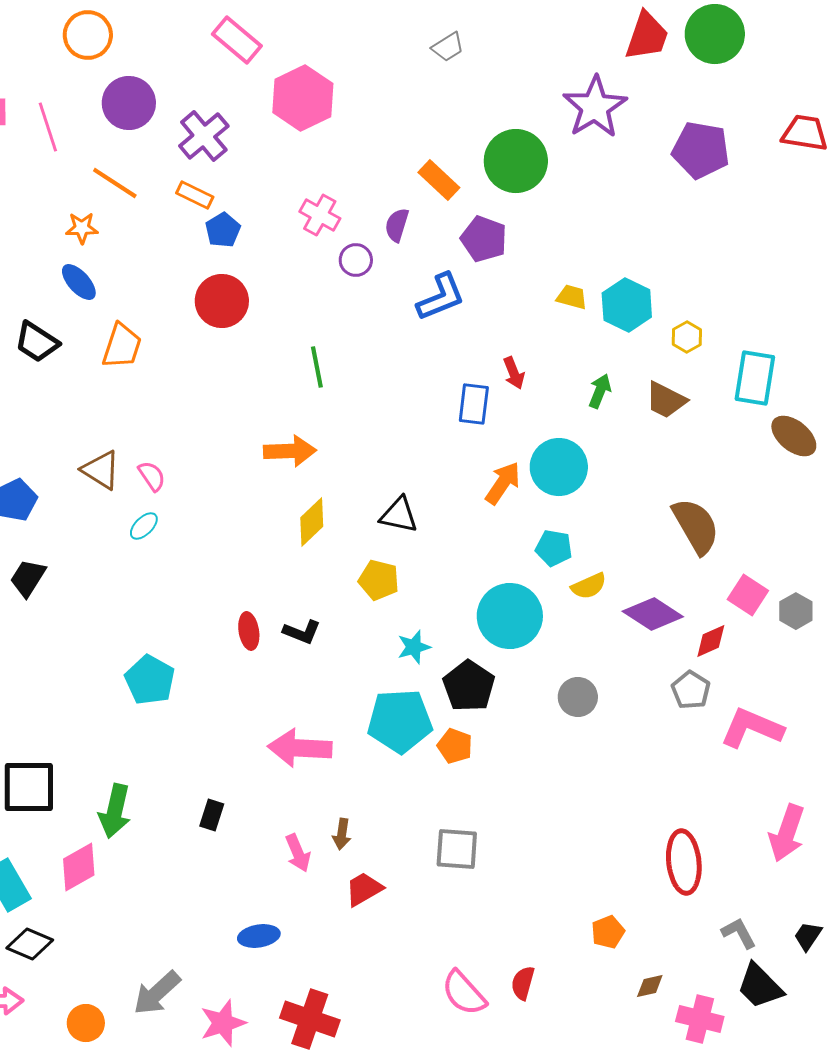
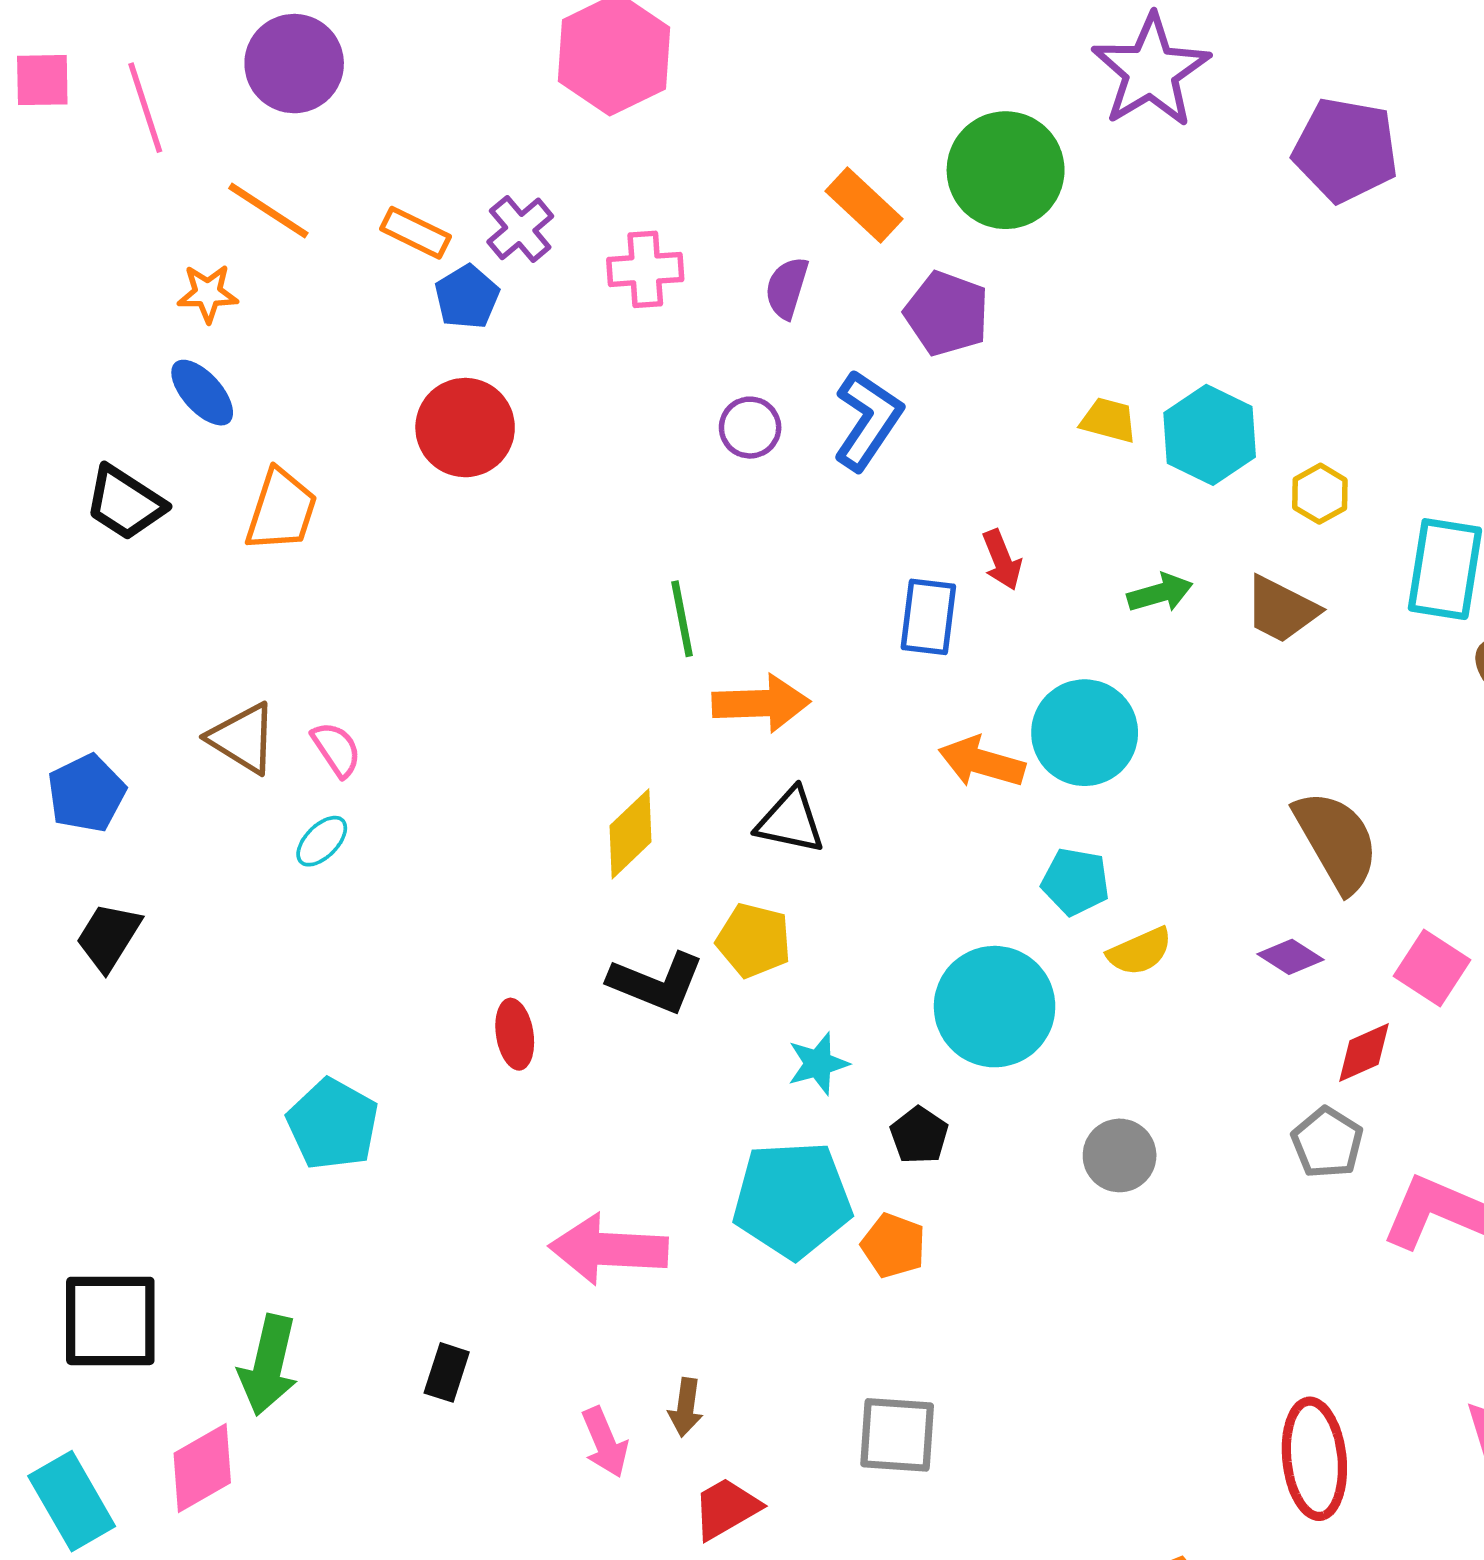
purple cross: (204, 136) -> (520, 229), moved, size x0.7
pink cross: (320, 215) -> (645, 269), turned -33
purple circle: (356, 260) -> (750, 428), moved
blue L-shape: (441, 297) -> (868, 420), turned -34
green line: (317, 367) -> (682, 619), moved
green arrow: (600, 391) -> (1160, 593), turned 52
orange arrow: (290, 451) -> (761, 703), moved
orange arrow: (503, 483) -> (982, 762), turned -108
purple diamond: (653, 614) -> (1290, 957), moved, size x0.6
black L-shape: (302, 632) -> (656, 983), moved, size x1.4
black pentagon: (469, 686) -> (919, 1135), size x0.6

